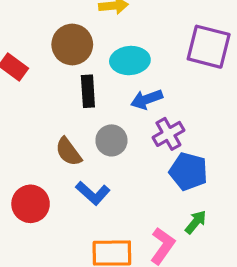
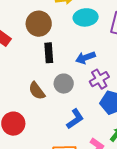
cyan ellipse: (130, 61) -> (86, 17), moved
blue L-shape: (93, 193) -> (75, 119), moved, turned -75

